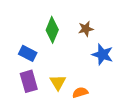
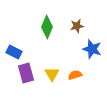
blue rectangle: (28, 53) -> (14, 52), moved
orange semicircle: (80, 92) -> (75, 75), moved

